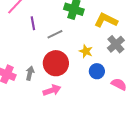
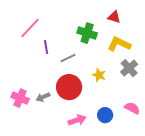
blue circle: (97, 71) -> (105, 115), moved
gray arrow: (30, 73) -> (43, 97), turned -128
pink arrow: (52, 90) -> (77, 120), moved

